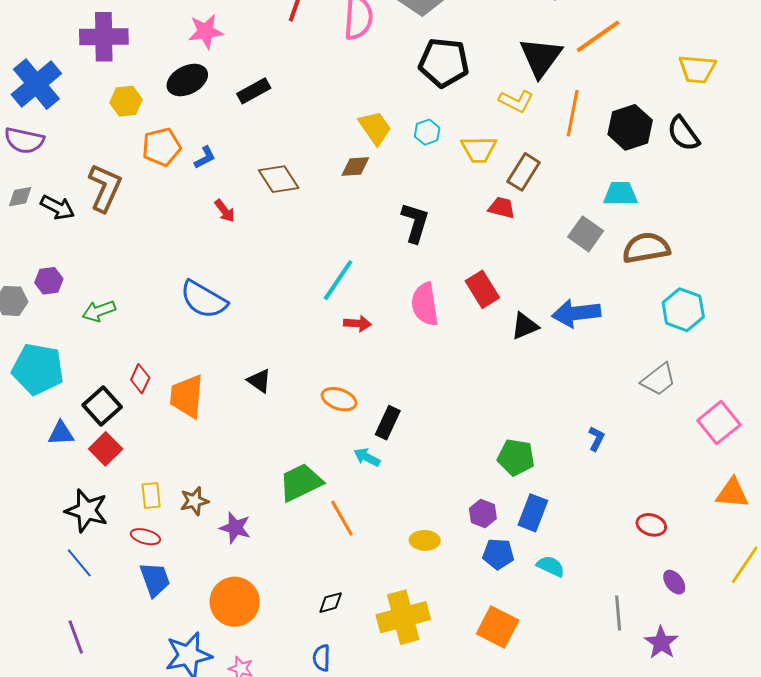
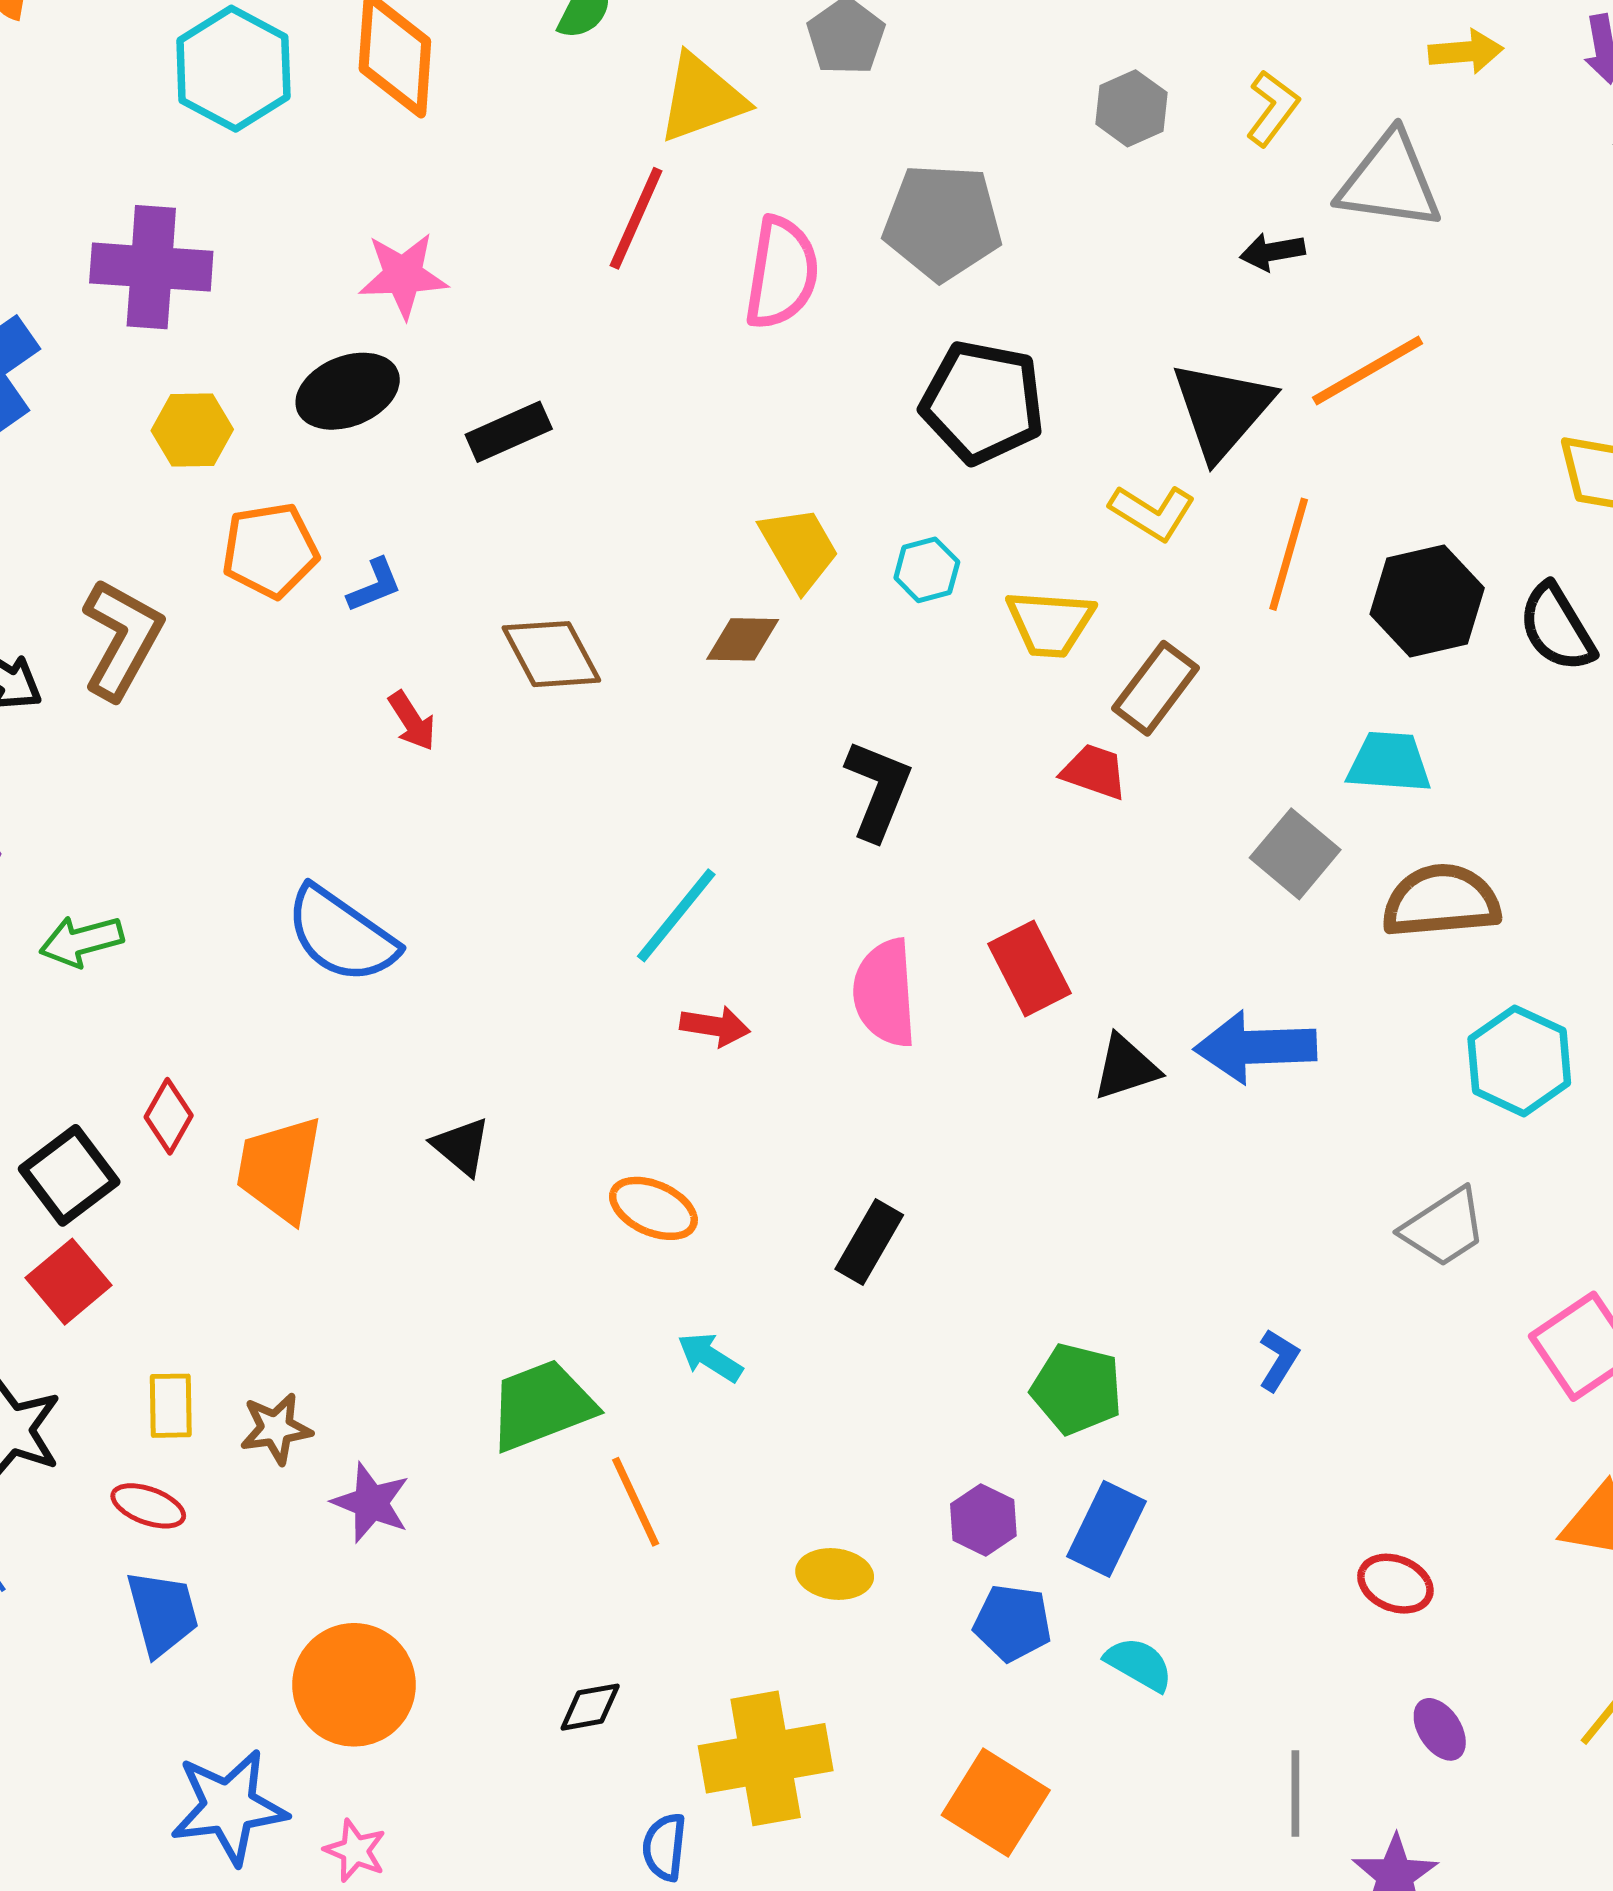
black rectangle: (388, 423) -> (869, 1242), moved
blue semicircle: (322, 658) -> (664, 1847), moved

